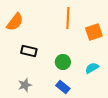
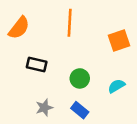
orange line: (68, 18) -> (70, 23), moved
gray star: (25, 85) -> (44, 108), moved

